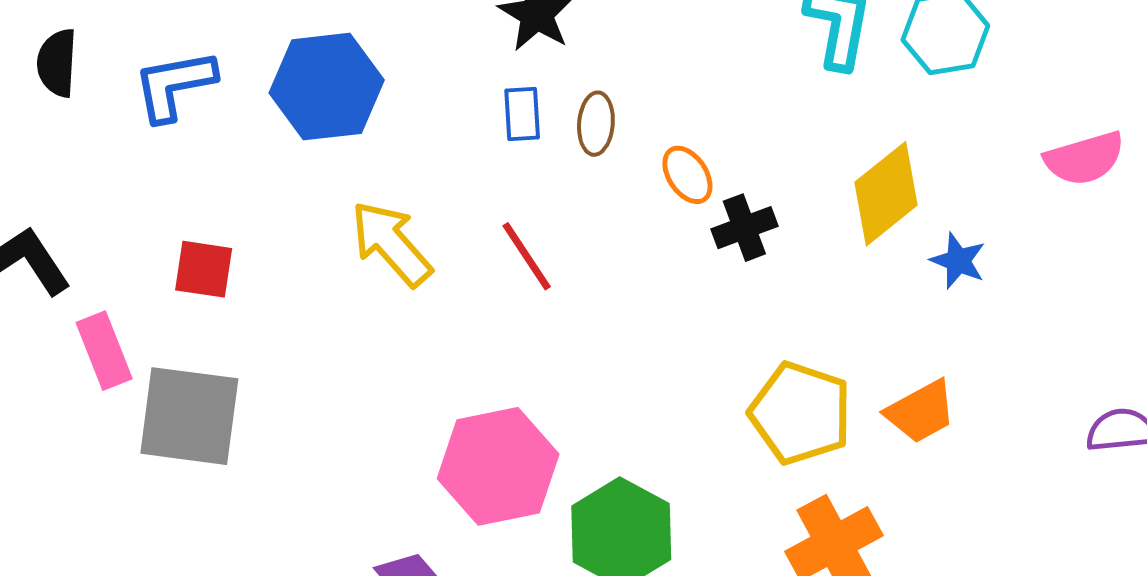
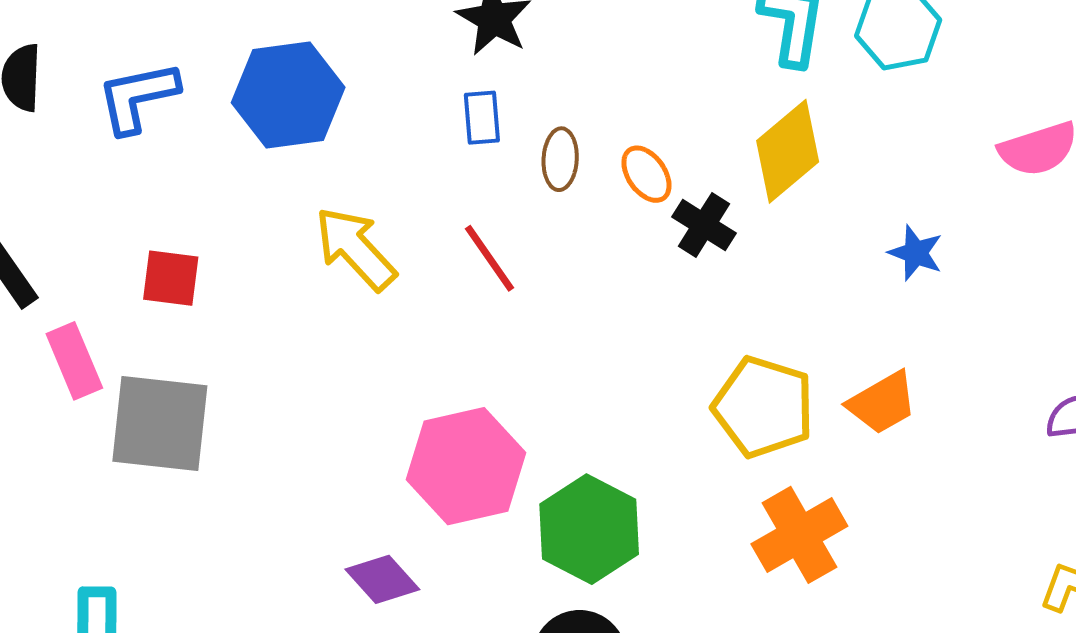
brown ellipse: (596, 124) -> (560, 159), moved
yellow diamond: (886, 194) -> (788, 151), moved
black cross: (744, 228) -> (704, 225), turned -36

